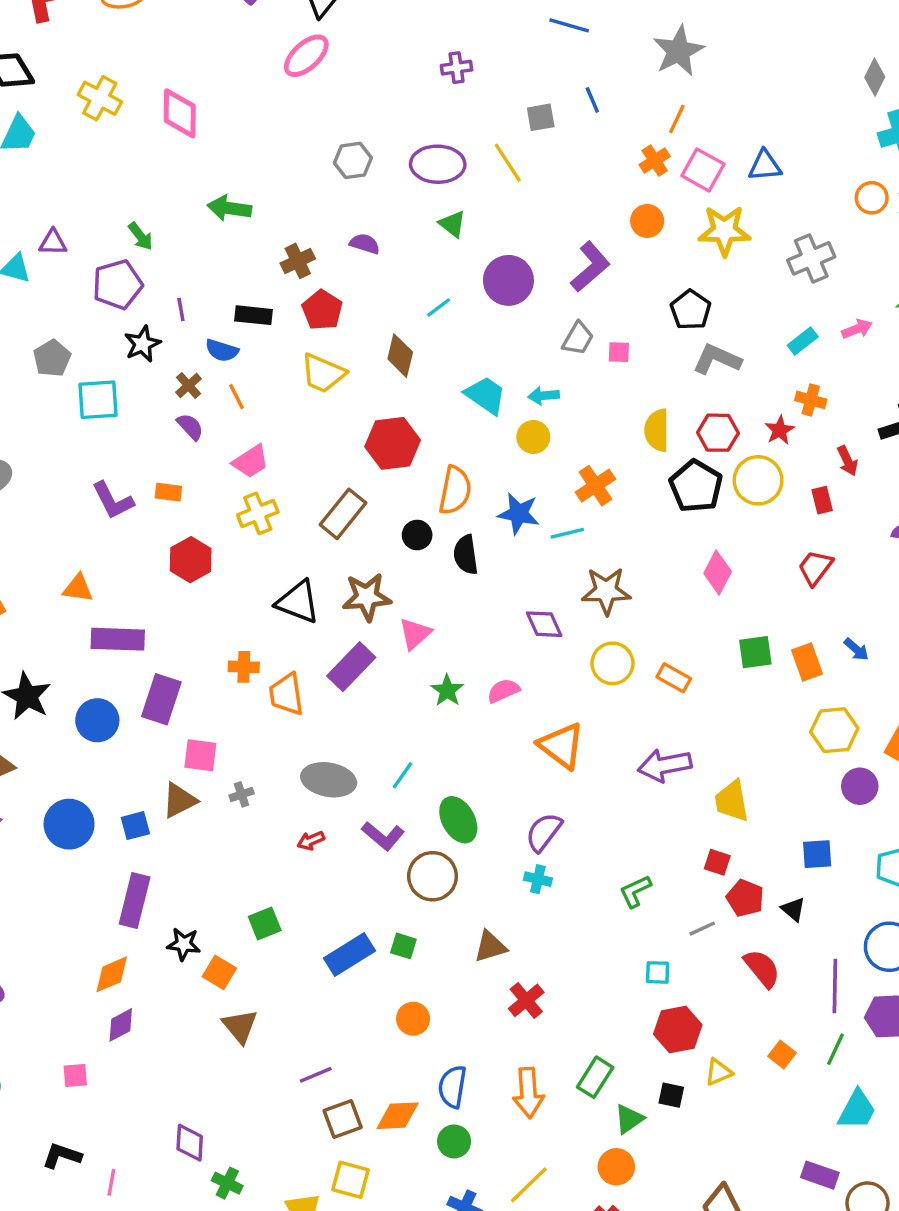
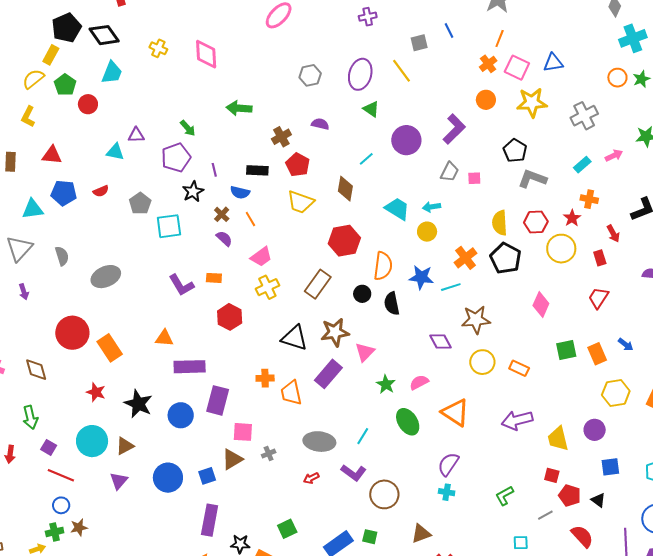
yellow cross: (100, 98) -> (158, 48), size x0.7
purple ellipse: (438, 164) -> (360, 74), turned -72
black pentagon: (696, 486) -> (506, 258), moved
purple circle: (860, 786) -> (595, 430), moved
green ellipse: (458, 820) -> (408, 422), moved

